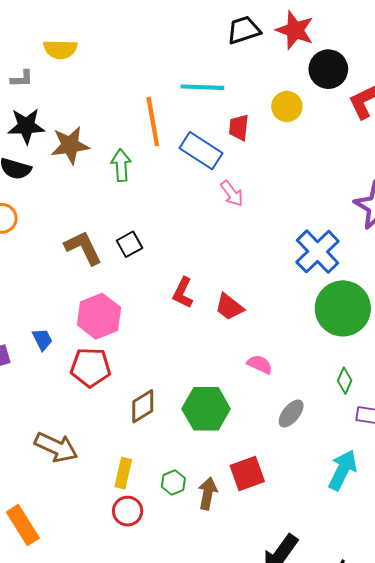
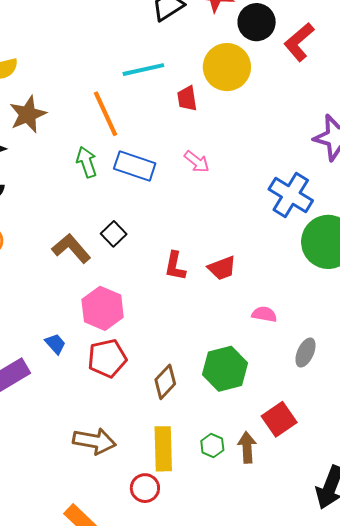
yellow circle: (287, 106) -> (227, 67), size x1.6
brown star: (70, 145) -> (28, 114), moved
blue rectangle: (201, 151) -> (135, 166), moved
red trapezoid: (229, 307) -> (222, 268), turned -44
yellow rectangle: (123, 473) -> (163, 449), size x1.5
red circle: (128, 511) -> (145, 488), moved

